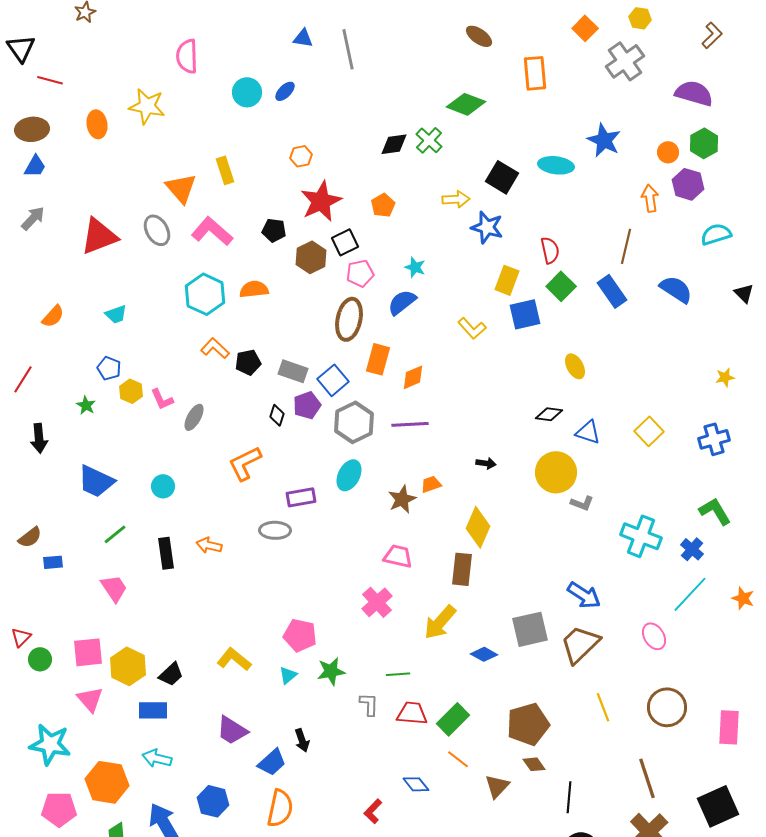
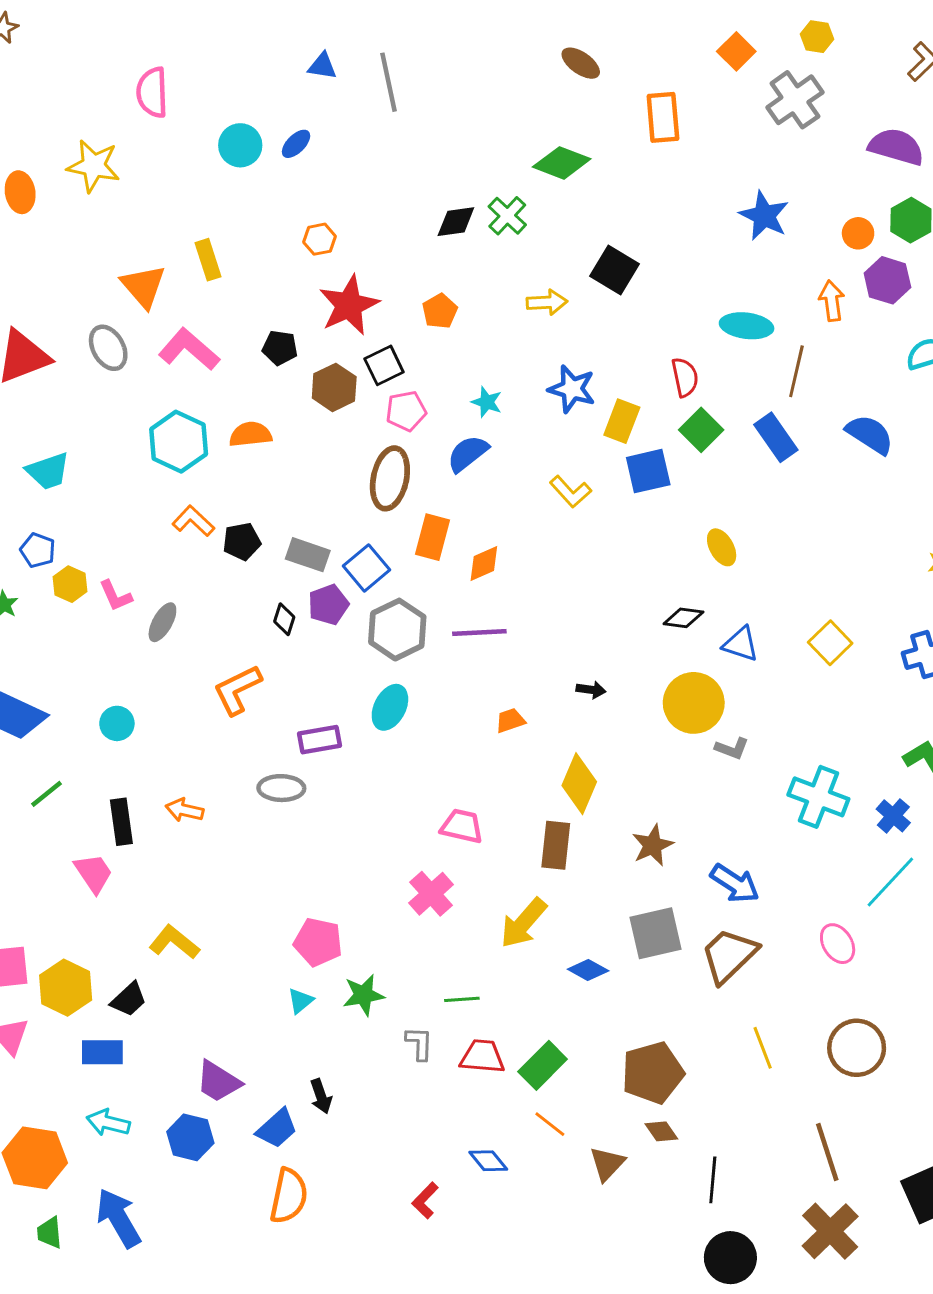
cyan ellipse: (556, 165) -> (747, 326), moved
blue star: (487, 227) -> (572, 389), moved
cyan trapezoid: (116, 314) -> (48, 471), size x1.4
brown star: (402, 499) -> (653, 845), moved
pink trapezoid: (114, 588) -> (94, 873), moved
yellow L-shape: (234, 659) -> (174, 942), moved
blue hexagon: (213, 801) -> (190, 1137), moved

